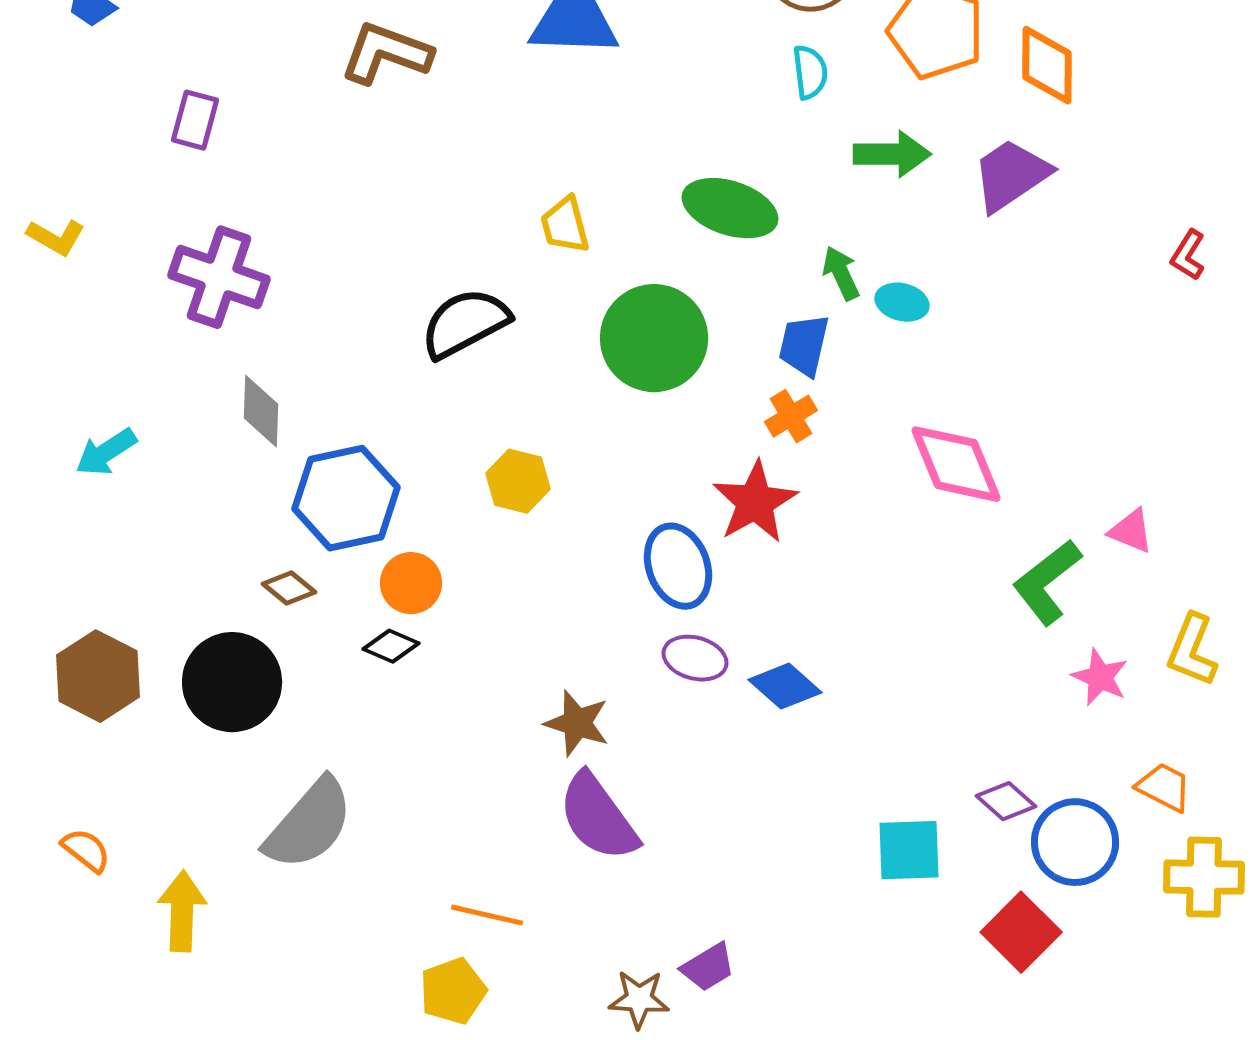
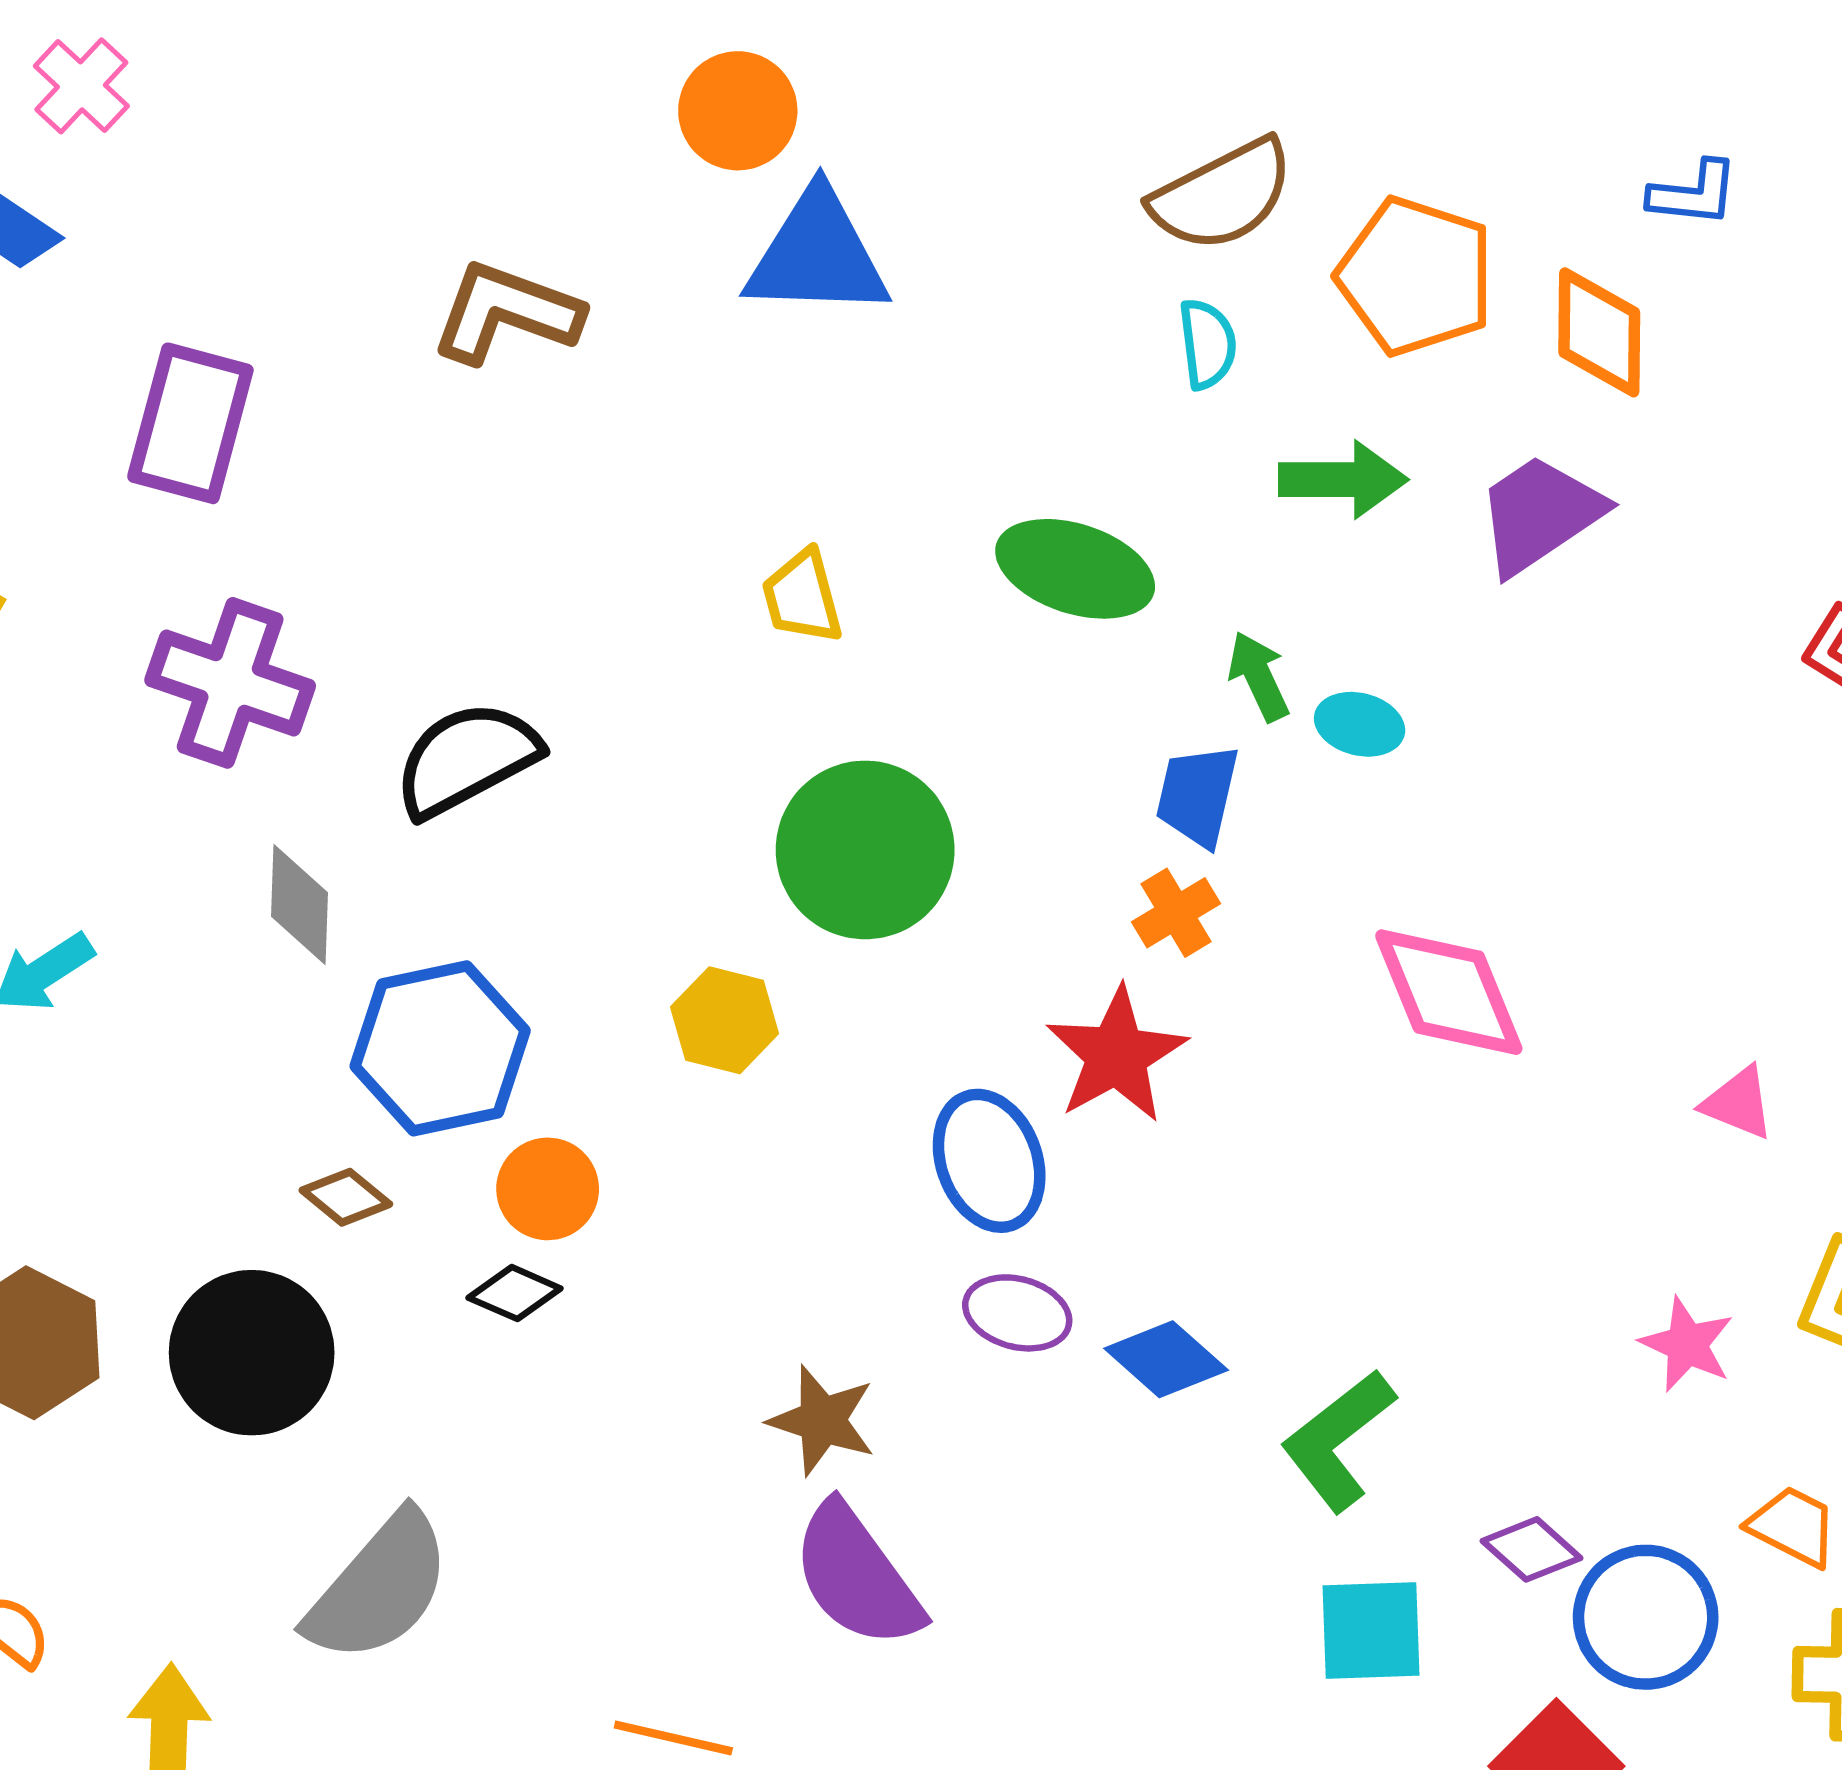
purple rectangle: (195, 120) -> (190, 423), size x1.6
black semicircle: (465, 323) -> (467, 759), moved
green circle: (654, 338) -> (865, 850), moved
green L-shape: (1047, 582) -> (1338, 1440), moved

